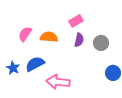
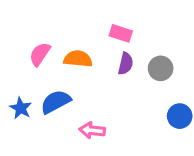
pink rectangle: (76, 21) -> (121, 33), turned 48
pink arrow: (58, 82) -> (92, 130), size x0.7

